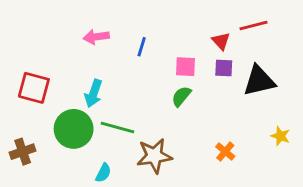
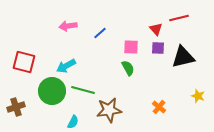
blue line: (142, 47) -> (100, 33), turned 32
cyan arrow: (93, 94) -> (66, 66), turned 42
green semicircle: (181, 96) -> (128, 68), turned 112

